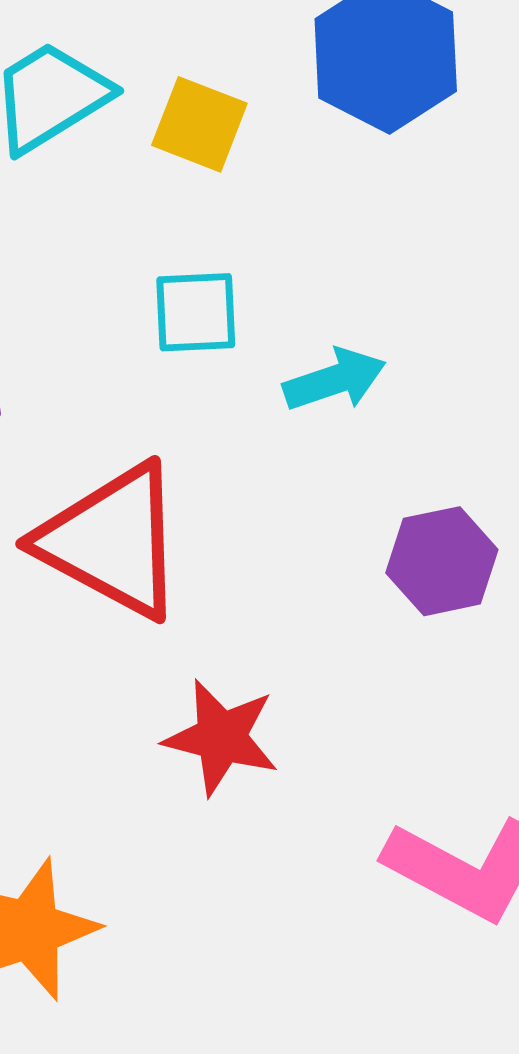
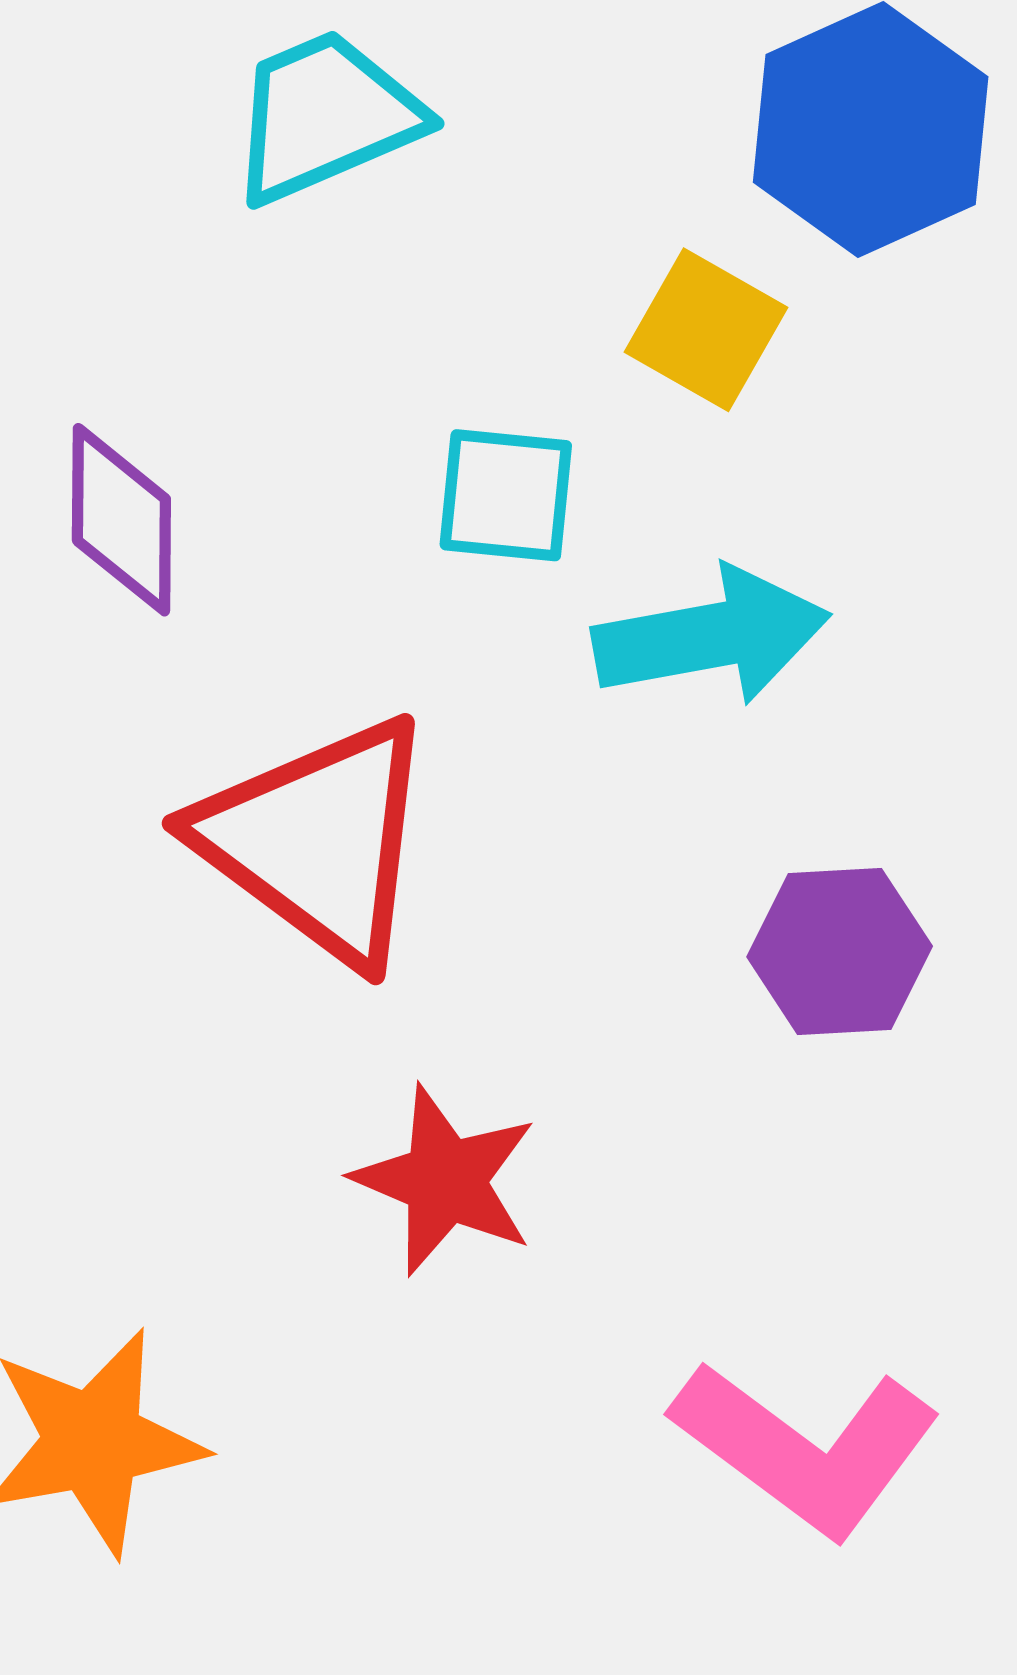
yellow square: (199, 124) -> (706, 330), moved
cyan arrow: (335, 380) -> (711, 636), size x1.4

